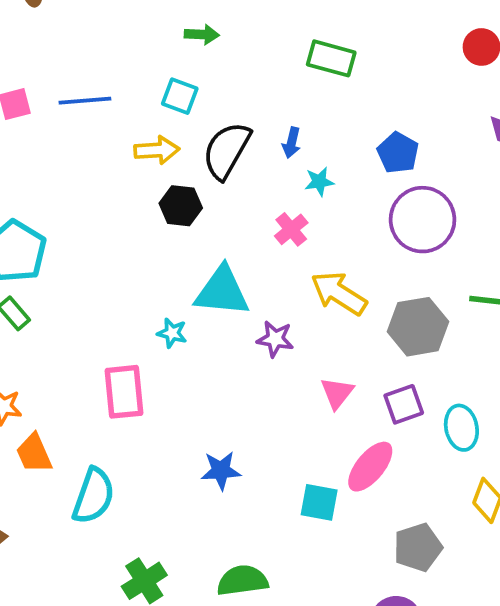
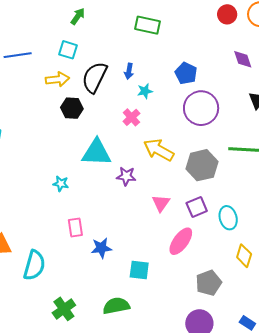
green arrow: (202, 34) -> (78, 16), turned -54
cyan star: (172, 333) -> (61, 184), moved
pink rectangle: (124, 392) -> (75, 227), moved, size x0.7
cyan square: (319, 502) -> (139, 270), moved

